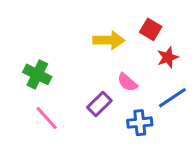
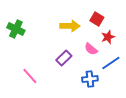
green cross: (37, 74) -> (16, 29), moved
pink semicircle: (127, 82) -> (91, 49), moved
purple rectangle: (99, 104) -> (64, 58), moved

